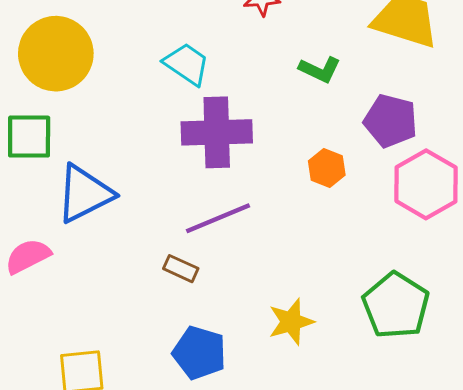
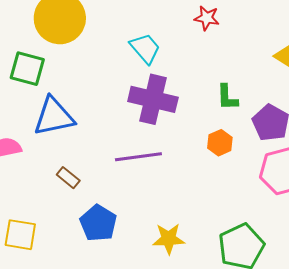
green L-shape: (320, 70) -> (227, 97), moved, turned 48
brown rectangle: (181, 269) -> (68, 178), moved
blue pentagon: (199, 353) -> (98, 223), moved

